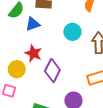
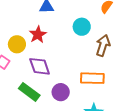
purple diamond: (52, 71) -> (40, 66), moved, turned -65

